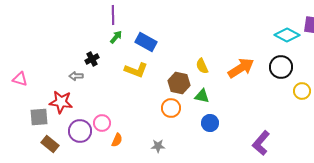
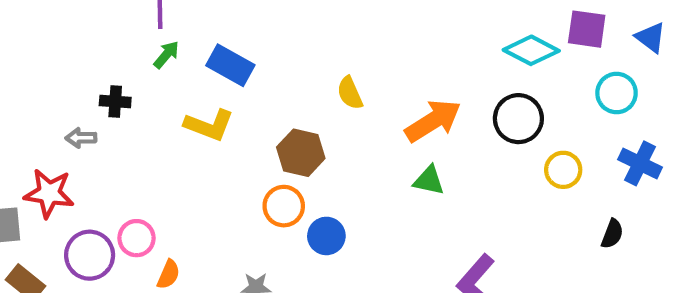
black cross: (92, 59) -> (115, 102), turned 32
yellow semicircle: (202, 66) -> (350, 93), moved
green triangle: (202, 96) -> (429, 180), moved
blue circle: (210, 123) -> (326, 236), moved

